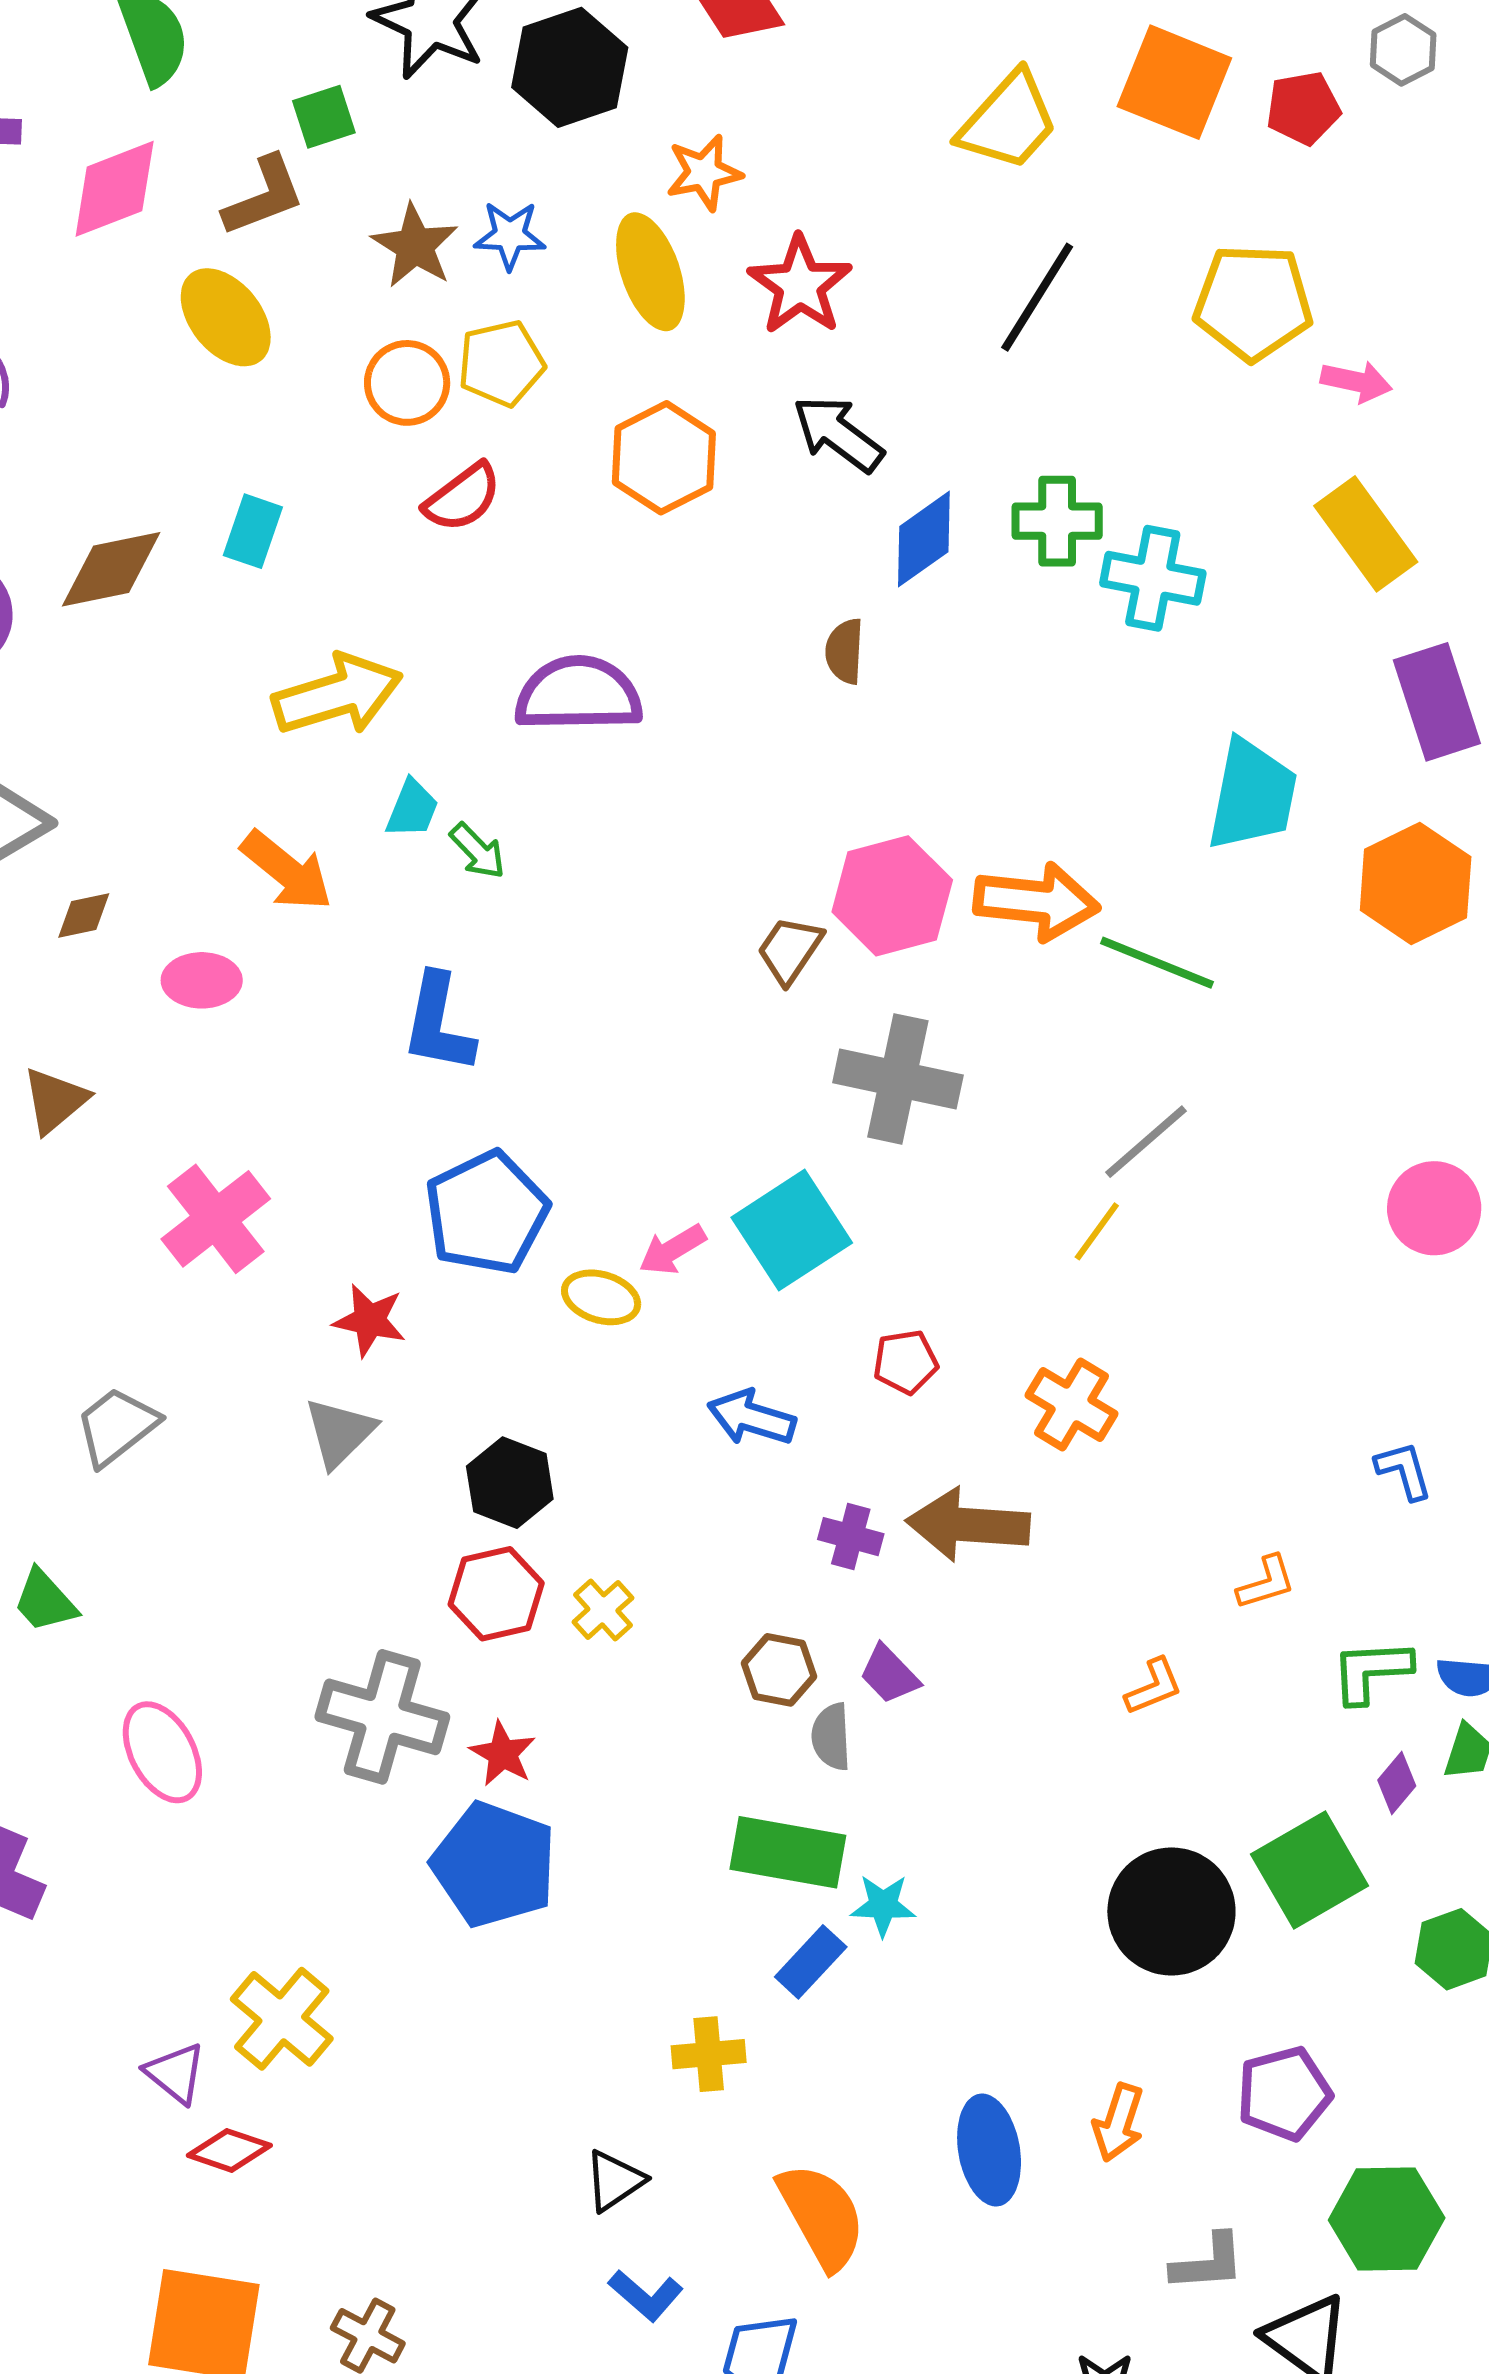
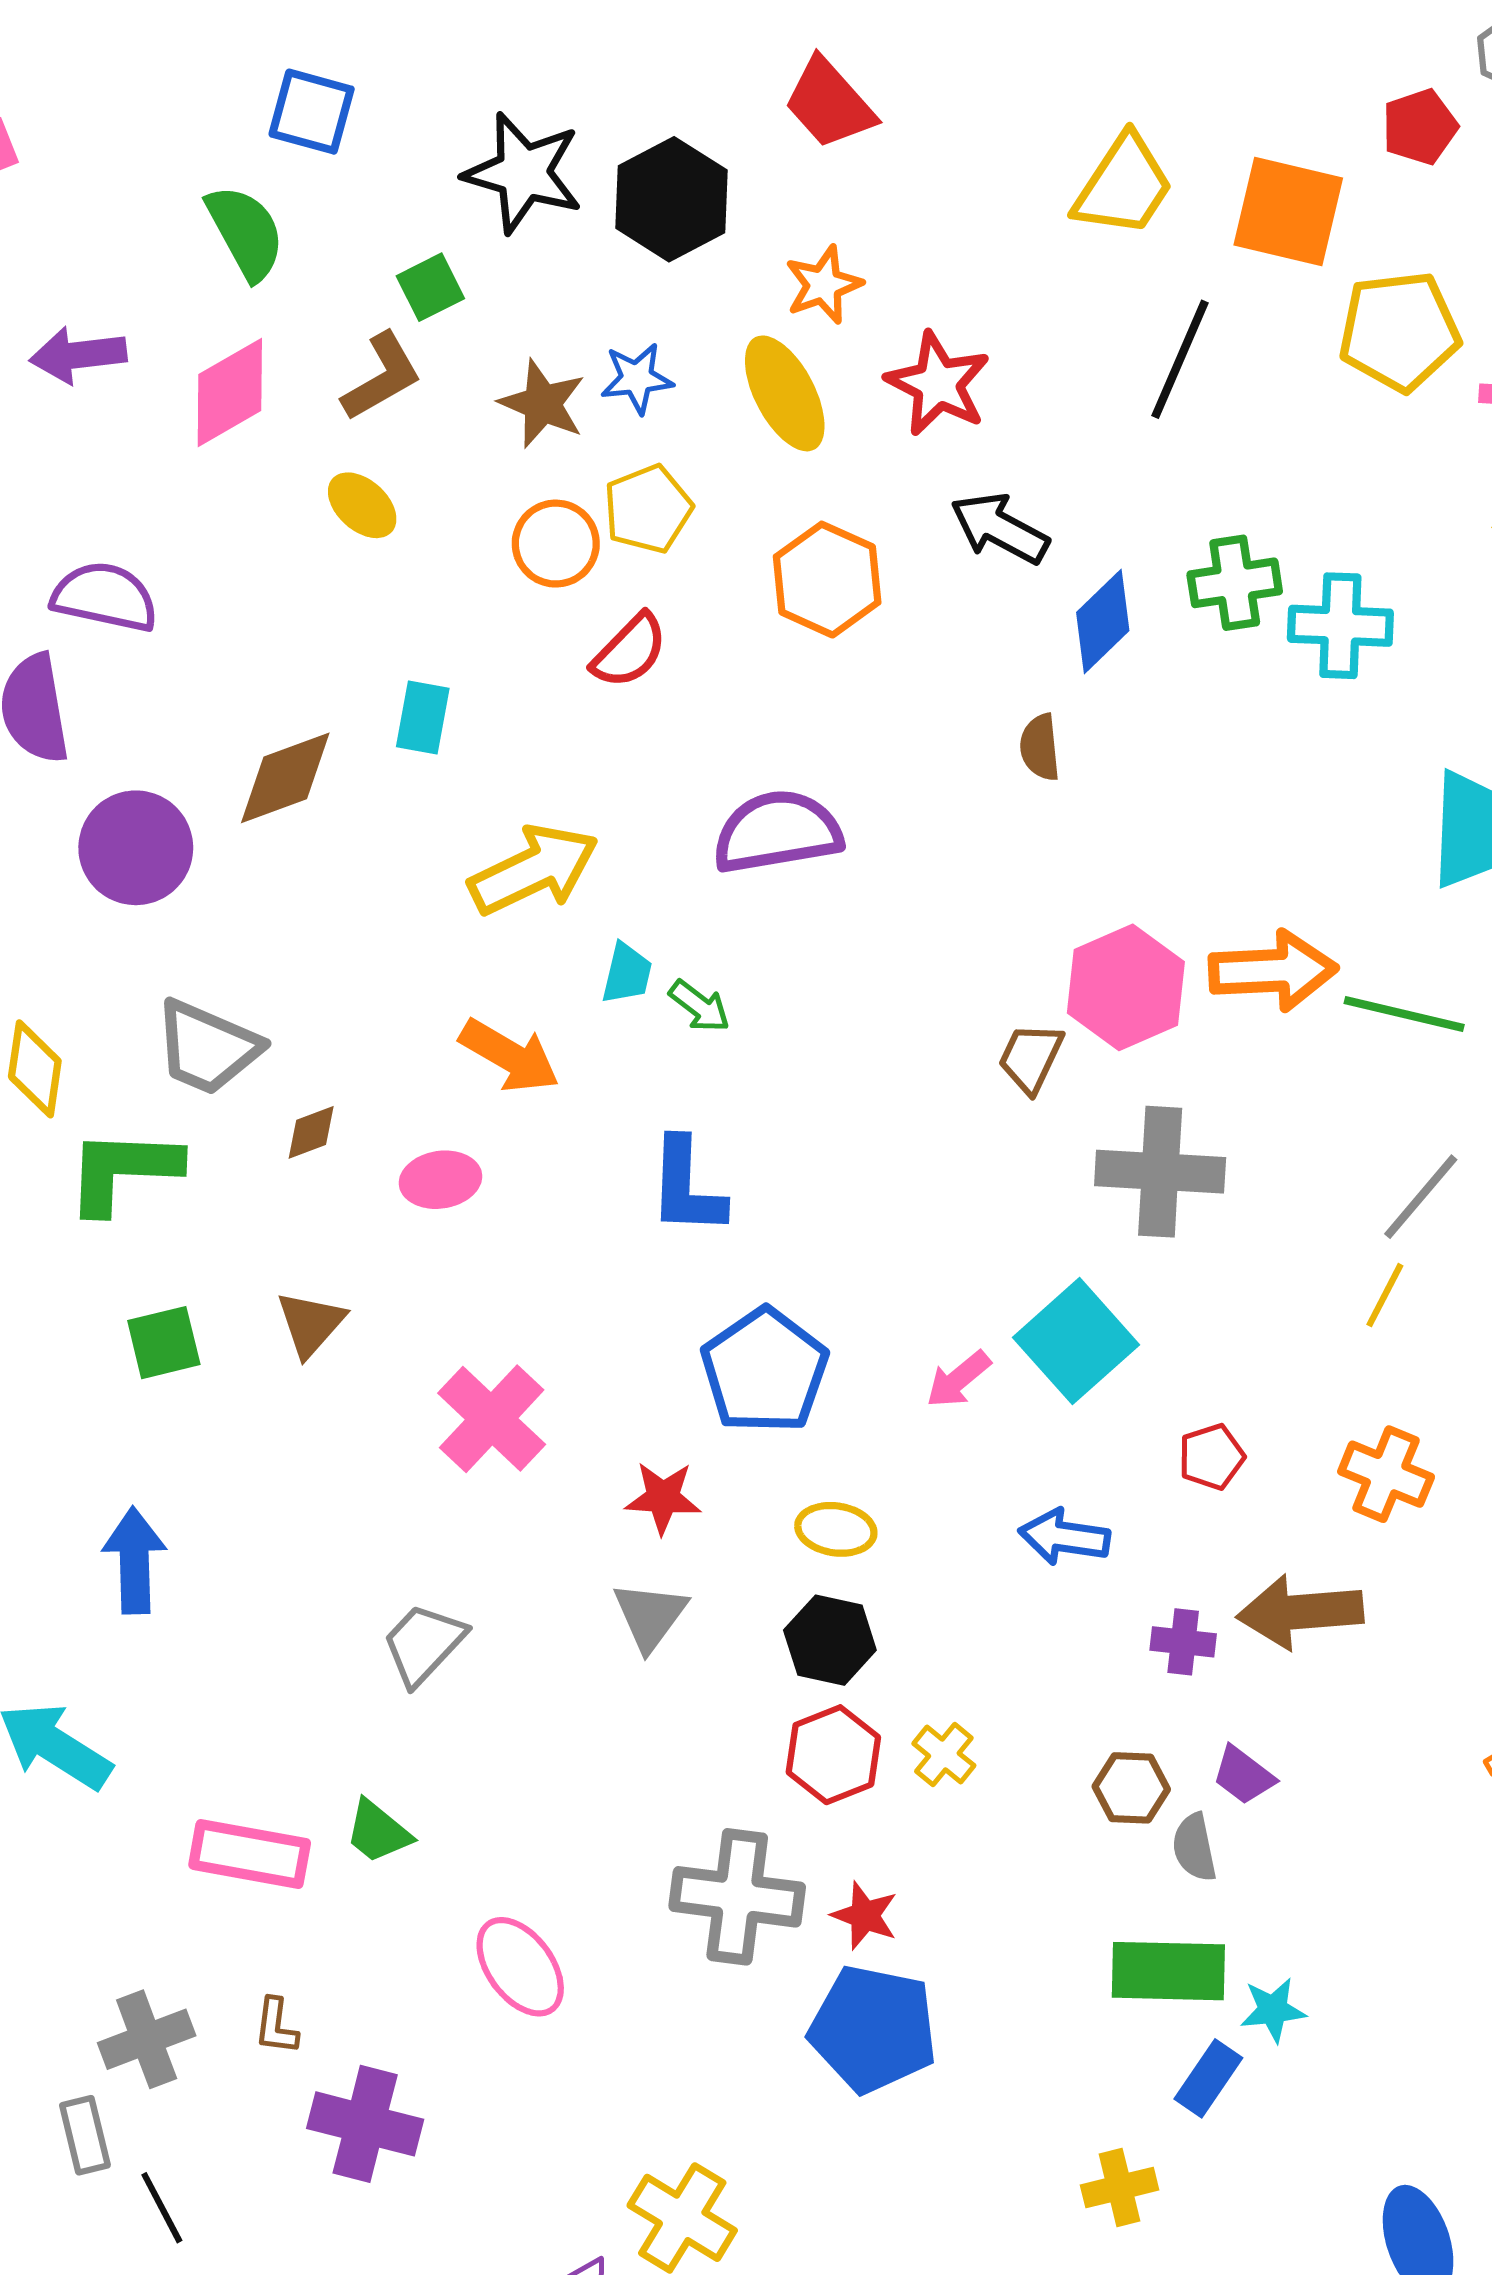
orange square: (1174, 82) -> (1288, 212), moved
yellow ellipse: (226, 317) -> (362, 505), size x0.7
yellow ellipse: (601, 1297) -> (836, 1529), moved

